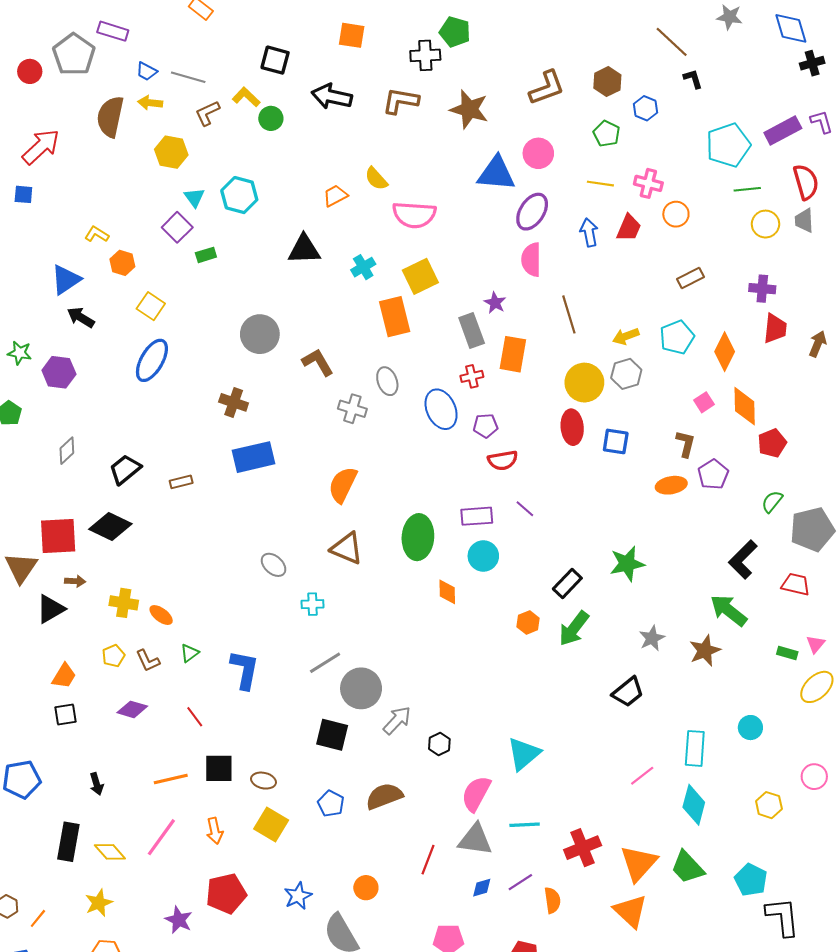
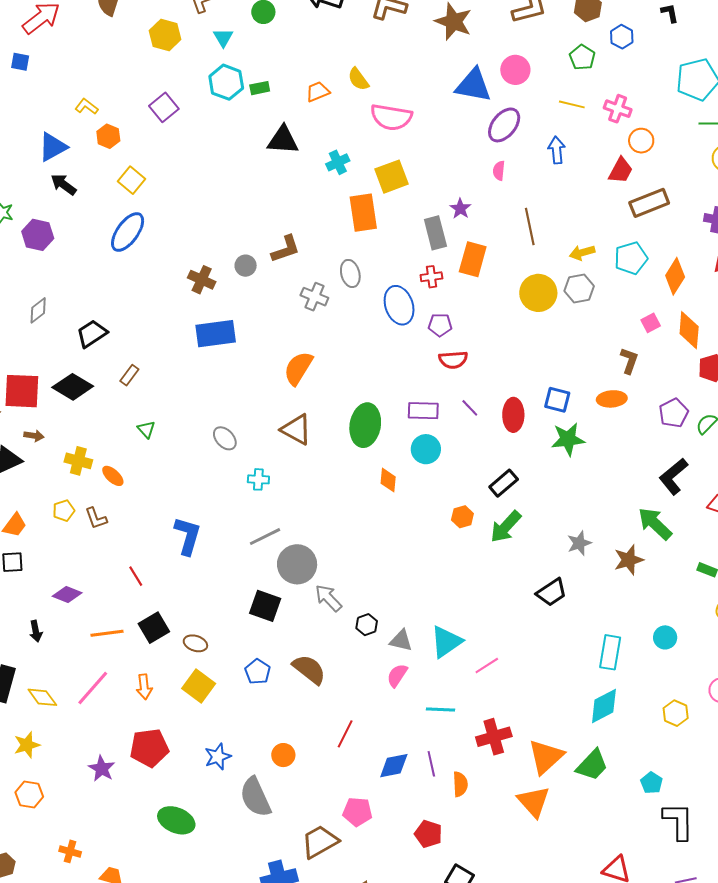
cyan triangle: (194, 197) -> (223, 38), moved
red trapezoid: (629, 228) -> (621, 170), moved
green rectangle: (206, 255) -> (260, 88), moved
pink semicircle: (531, 260) -> (499, 171), size x0.6
brown rectangle: (691, 278) -> (649, 203), size x1.5
gray circle: (260, 334) -> (246, 266), moved, size x0.6
brown L-shape: (318, 362) -> (286, 249), turned 96
red ellipse: (572, 427) -> (513, 415), moved
blue square: (616, 441) -> (557, 400), moved
purple pentagon: (713, 474) -> (674, 413), moved
brown rectangle: (181, 482) -> (129, 375), moved, turned -45
green star: (627, 564) -> (568, 439), moved
green triangle: (190, 653) -> (146, 429), moved, turned -42
purple diamond: (132, 709) -> (67, 595), moved
gray arrow: (397, 720) -> (328, 598), turned -92
black square: (219, 768) -> (154, 628), turned -36
pink line: (642, 776) -> (487, 665), moved
pink semicircle: (476, 794) -> (397, 675), size x0.7
brown semicircle: (384, 796) -> (309, 669), turned 54
cyan diamond: (694, 805) -> (604, 706), turned 42
gray triangle: (475, 840) -> (401, 641), moved, size x0.7
green trapezoid: (688, 867) -> (592, 765), turned -99
cyan pentagon: (751, 880) -> (652, 783), size x0.7
purple line: (520, 882) -> (431, 764), turned -75
blue diamond: (482, 888) -> (394, 766), size x1.5

